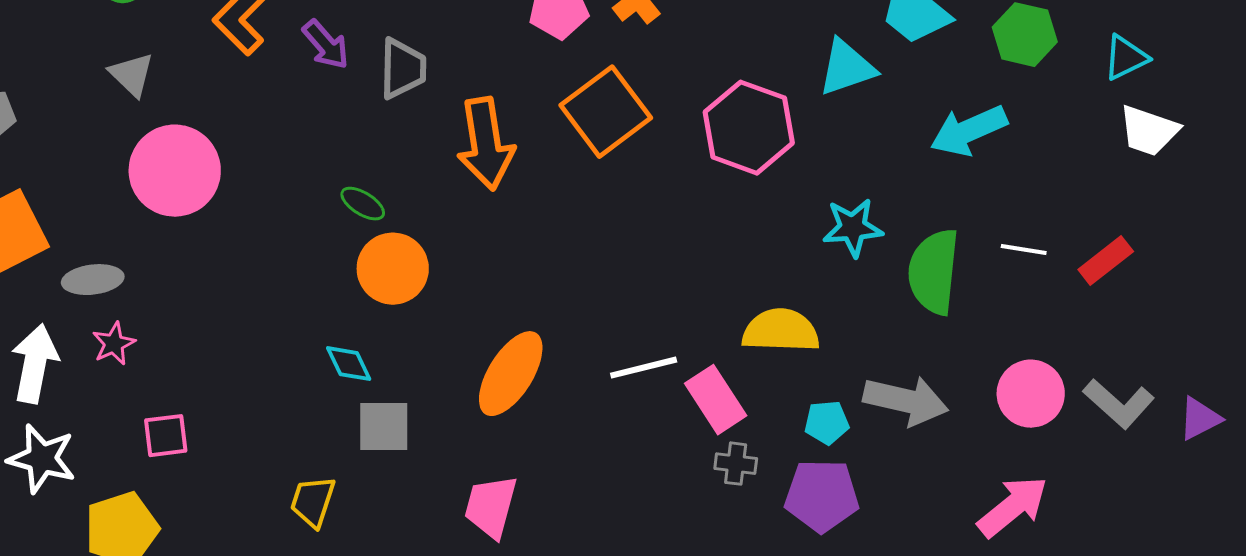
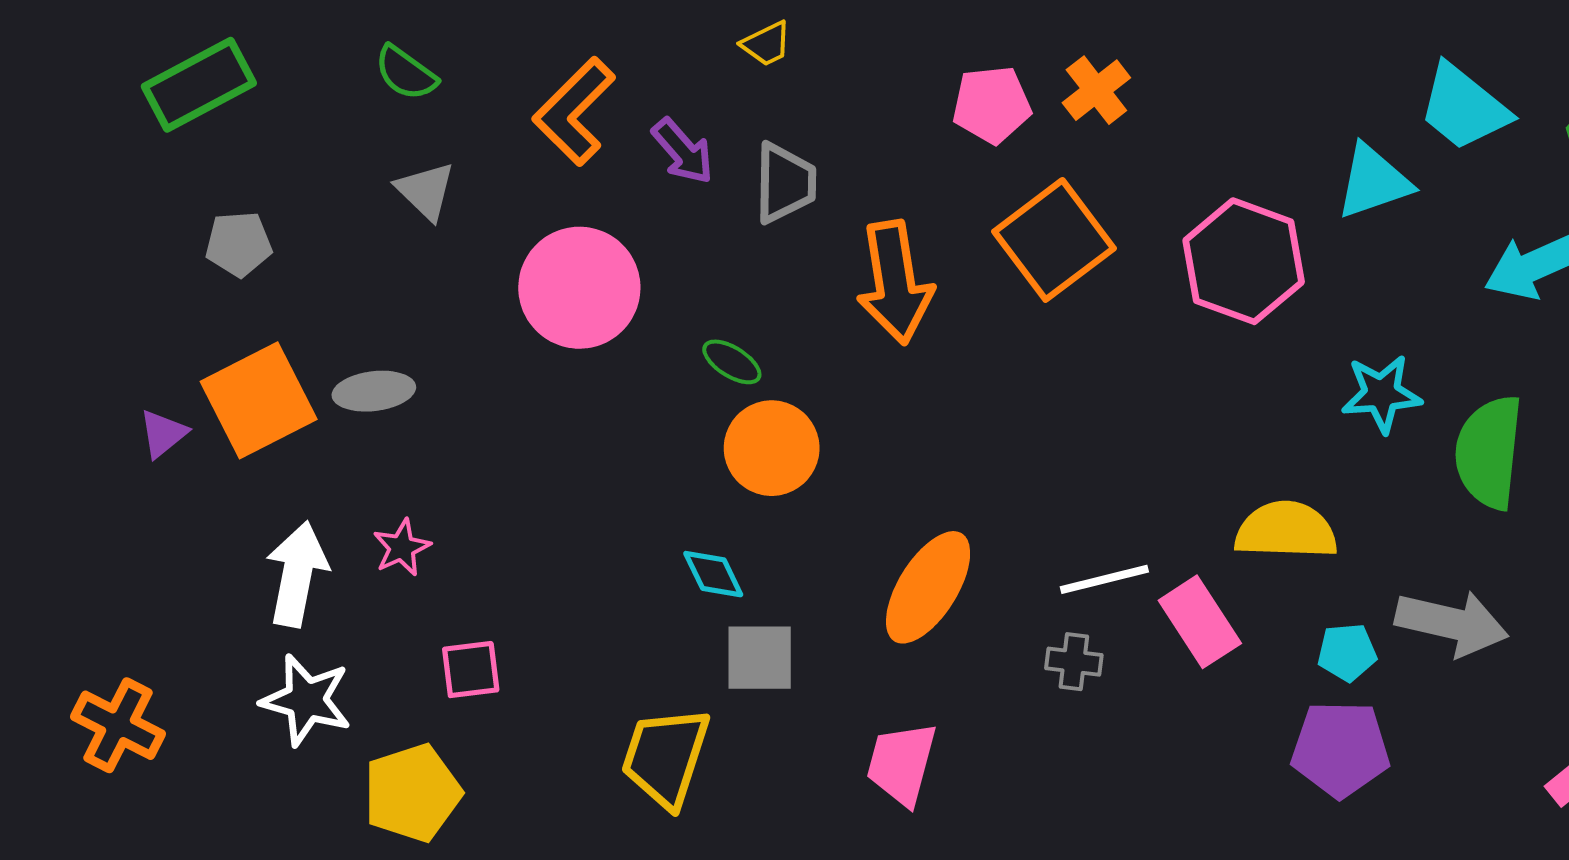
pink circle: (175, 171) -> (579, 288), moved
gray ellipse: (93, 280) -> (374, 391), moved
gray cross: (736, 464) -> (1074, 662), moved
yellow trapezoid: (313, 502) -> (666, 757), size x1.5

